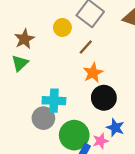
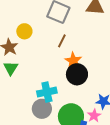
yellow circle: (62, 27) -> (24, 31), moved
black circle: (104, 98) -> (77, 74), moved

